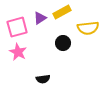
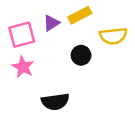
black semicircle: (43, 79) -> (55, 102), size x1.5

